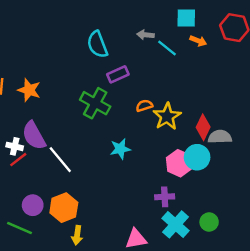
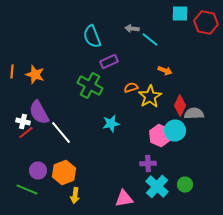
cyan square: (186, 18) -> (180, 14), moved
orange arrow: (198, 41) -> (165, 70), moved

